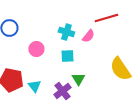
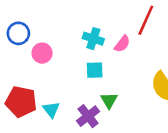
red line: (106, 18) -> (146, 20), turned -50
pink circle: (36, 49) -> (42, 53), moved

